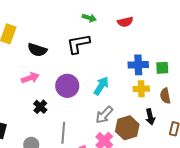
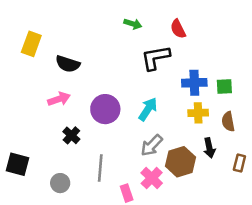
red semicircle: (125, 22) -> (178, 29), turned 77
black L-shape: (78, 44) -> (155, 58), moved

